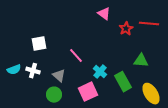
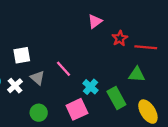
pink triangle: (104, 14) -> (95, 21), turned 48
red line: (149, 24) -> (146, 47), moved
white cross: (33, 71) -> (15, 86), turned 32
gray triangle: (59, 76) -> (38, 78), moved

